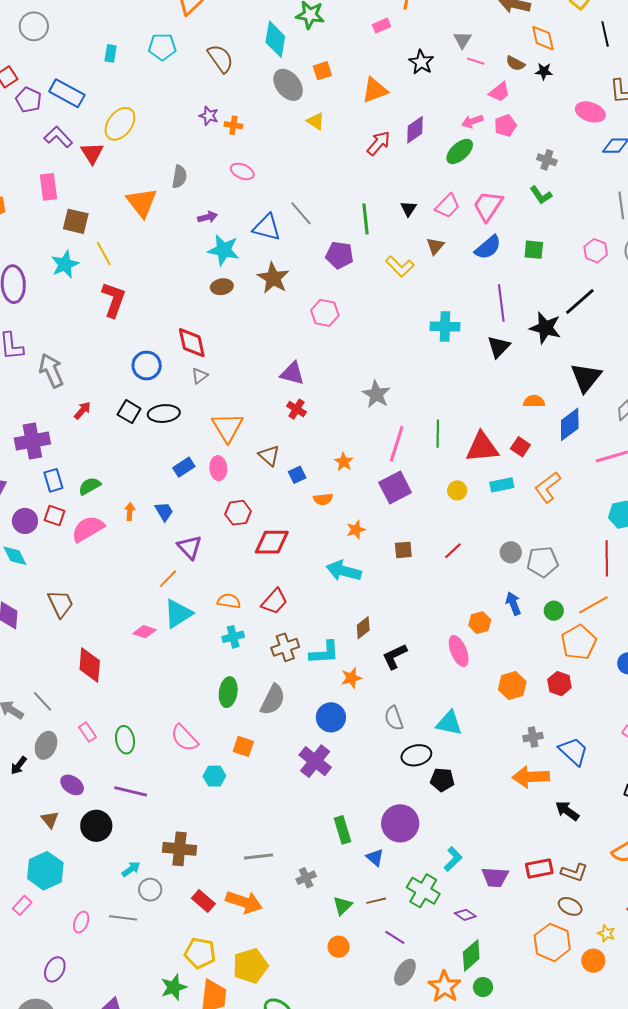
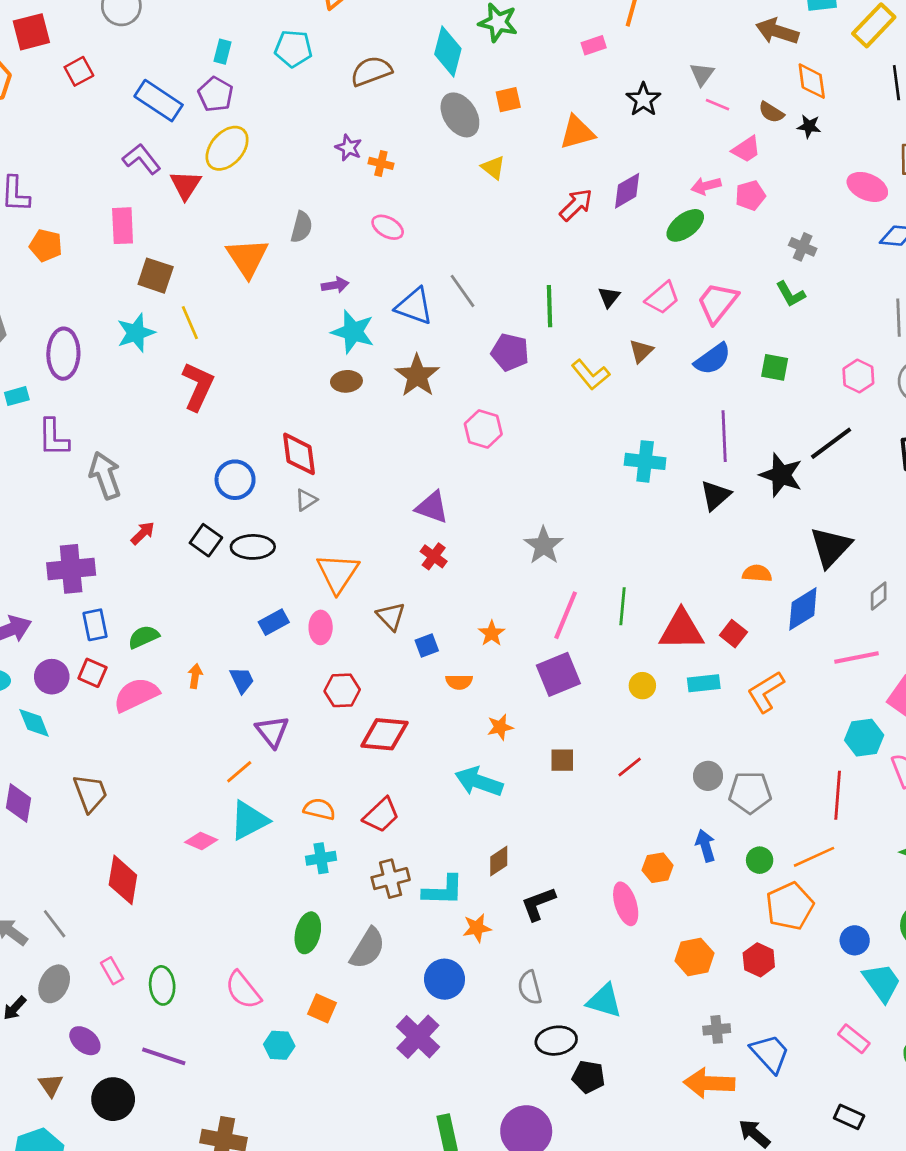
brown semicircle: (221, 58) -> (371, 71), turned -80
purple pentagon: (29, 100) -> (216, 94), moved

